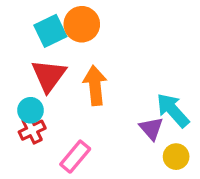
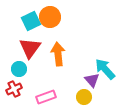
red cross: (32, 130) -> (14, 89), moved
pink rectangle: (75, 157) -> (46, 97), turned 30
yellow circle: (176, 157) -> (84, 97), moved

